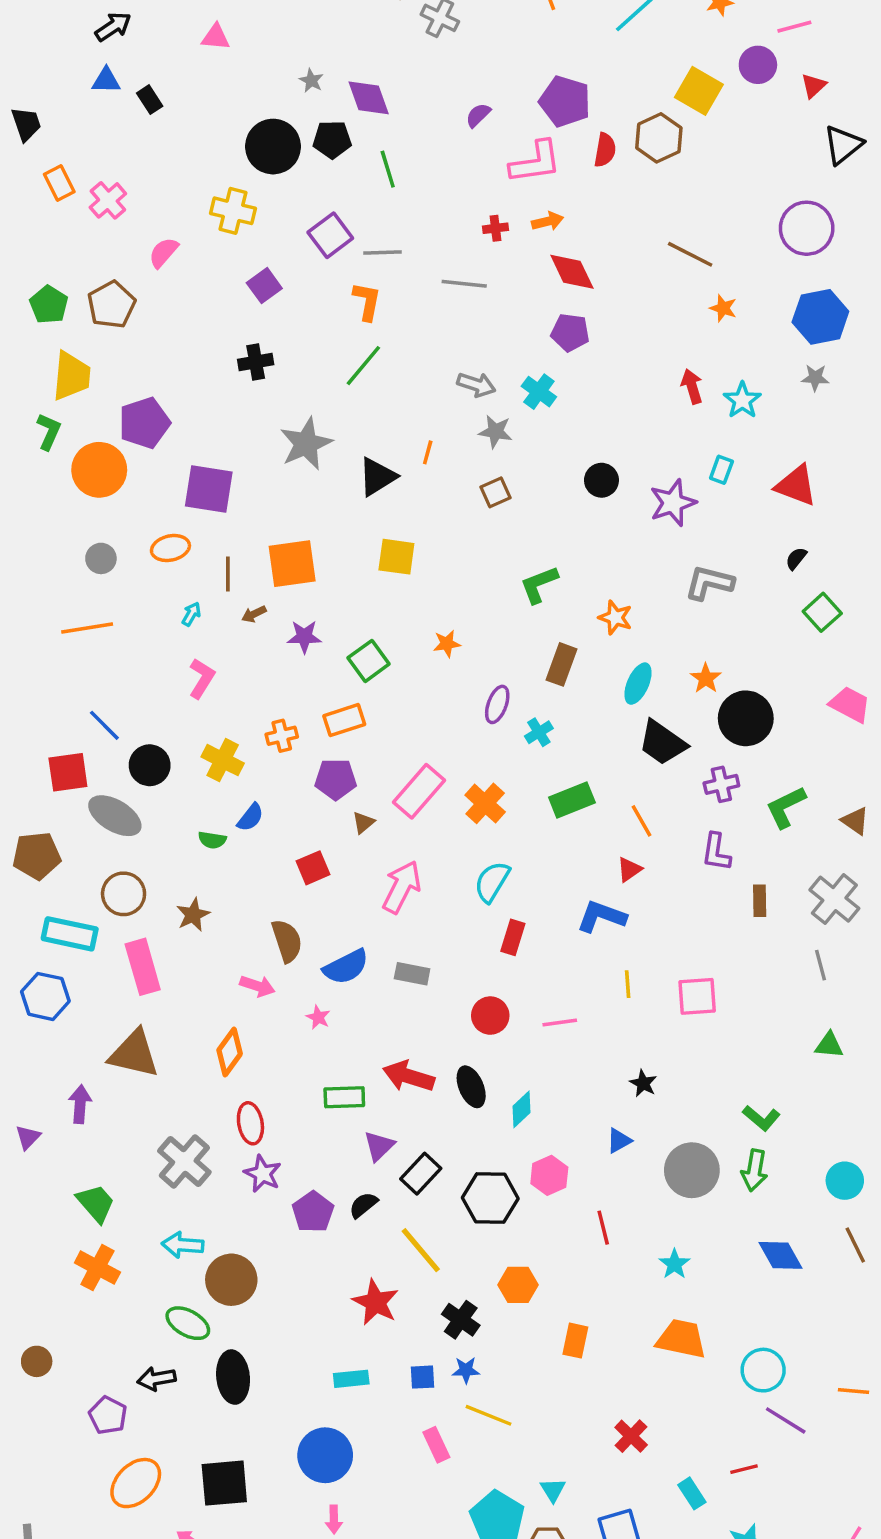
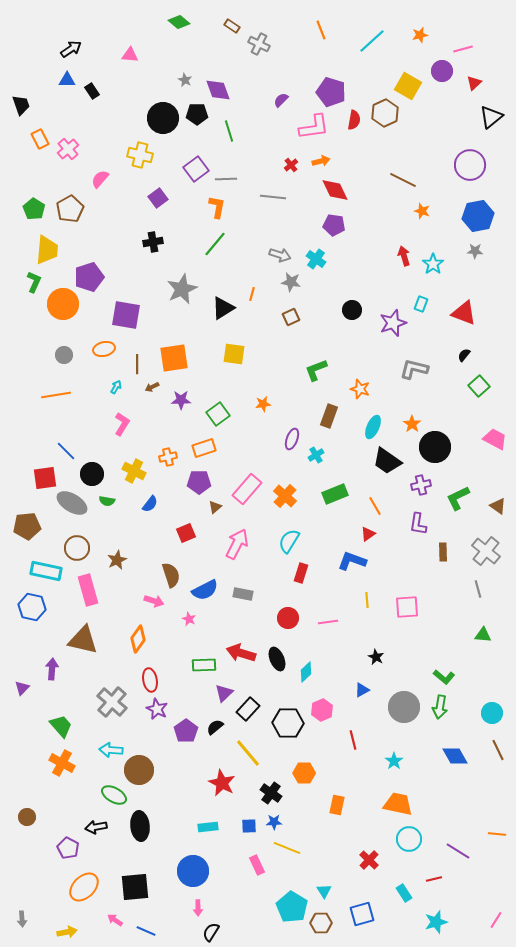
red cross: (495, 228) -> (291, 165), turned -32
green semicircle: (212, 840) -> (107, 501), moved
cyan circle: (763, 1370) -> (409, 839), moved

